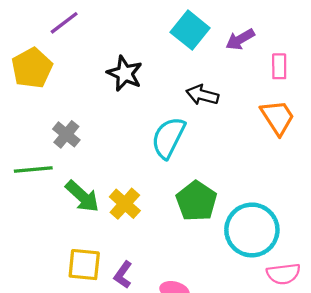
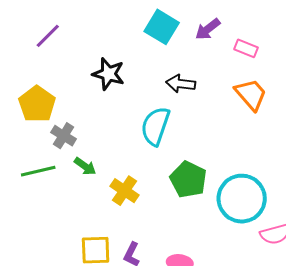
pink rectangle: (279, 66) -> (246, 48), turned -60
yellow pentagon: (32, 68) -> (37, 104), moved
green arrow: (82, 196) -> (85, 166), moved, size x0.7

